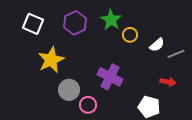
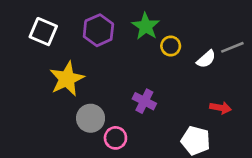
gray line: (176, 54) -> (232, 47), moved
purple cross: (110, 77) -> (144, 101), size x0.7

